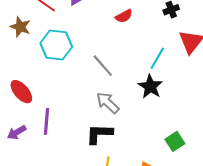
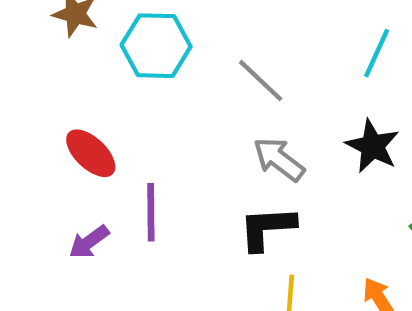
black star: (150, 87) -> (373, 146), moved

